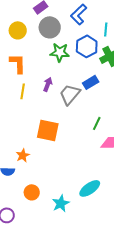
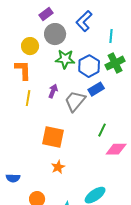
yellow circle: (18, 30) -> (30, 46), moved
blue hexagon: (87, 46) -> (89, 66), moved
orange star: (23, 155) -> (58, 167), moved

